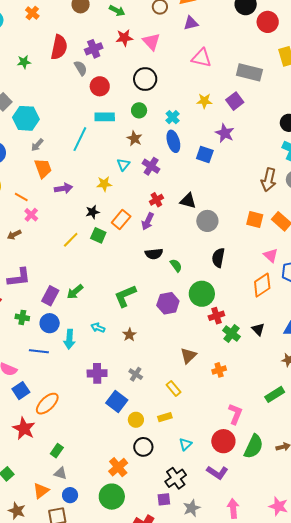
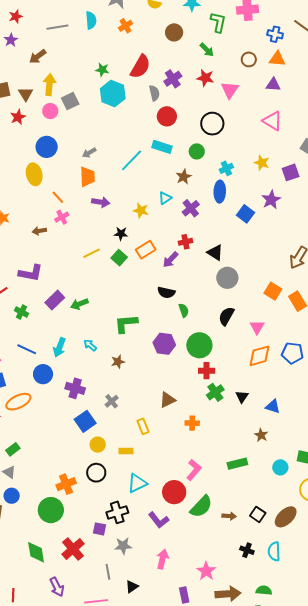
purple cross: (94, 49) -> (173, 79), turned -30
cyan hexagon: (26, 118) -> (113, 94), moved
pink triangle: (271, 255) -> (257, 327), moved
blue circle: (50, 323) -> (43, 374), moved
cyan triangle: (185, 444) -> (137, 483), size x1.5

